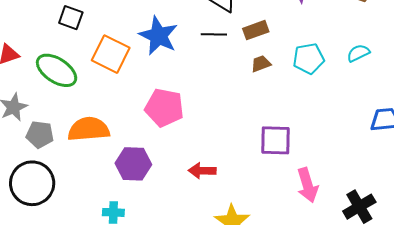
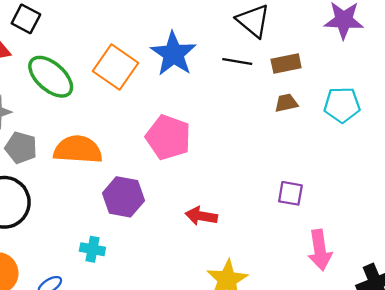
black square: (71, 18) -> (26, 19), moved
purple square: (275, 140) -> (290, 193), size x0.7

